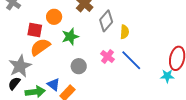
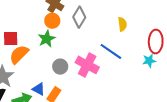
orange circle: (54, 17) -> (52, 21), moved
yellow semicircle: (125, 32) -> (122, 24), moved
pink cross: (108, 57) -> (87, 65), moved, size x1.6

